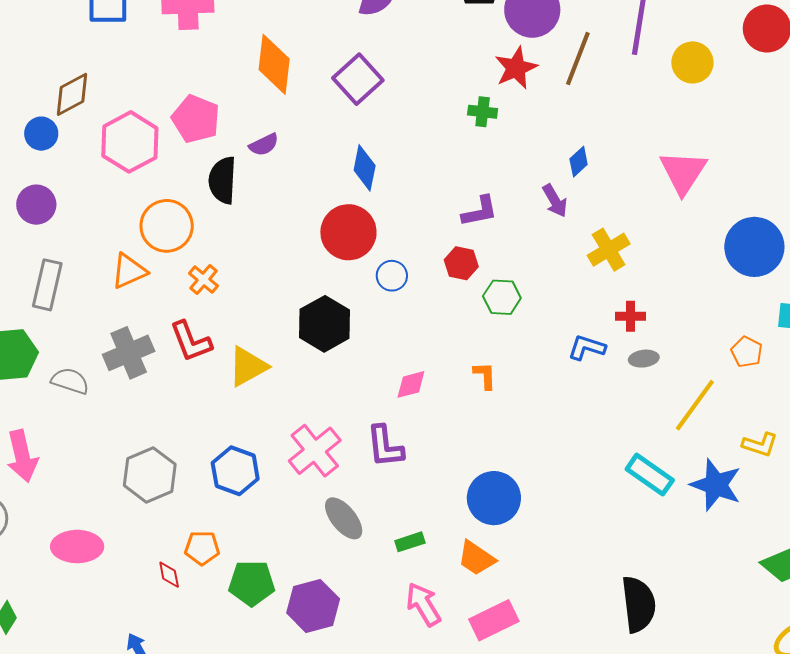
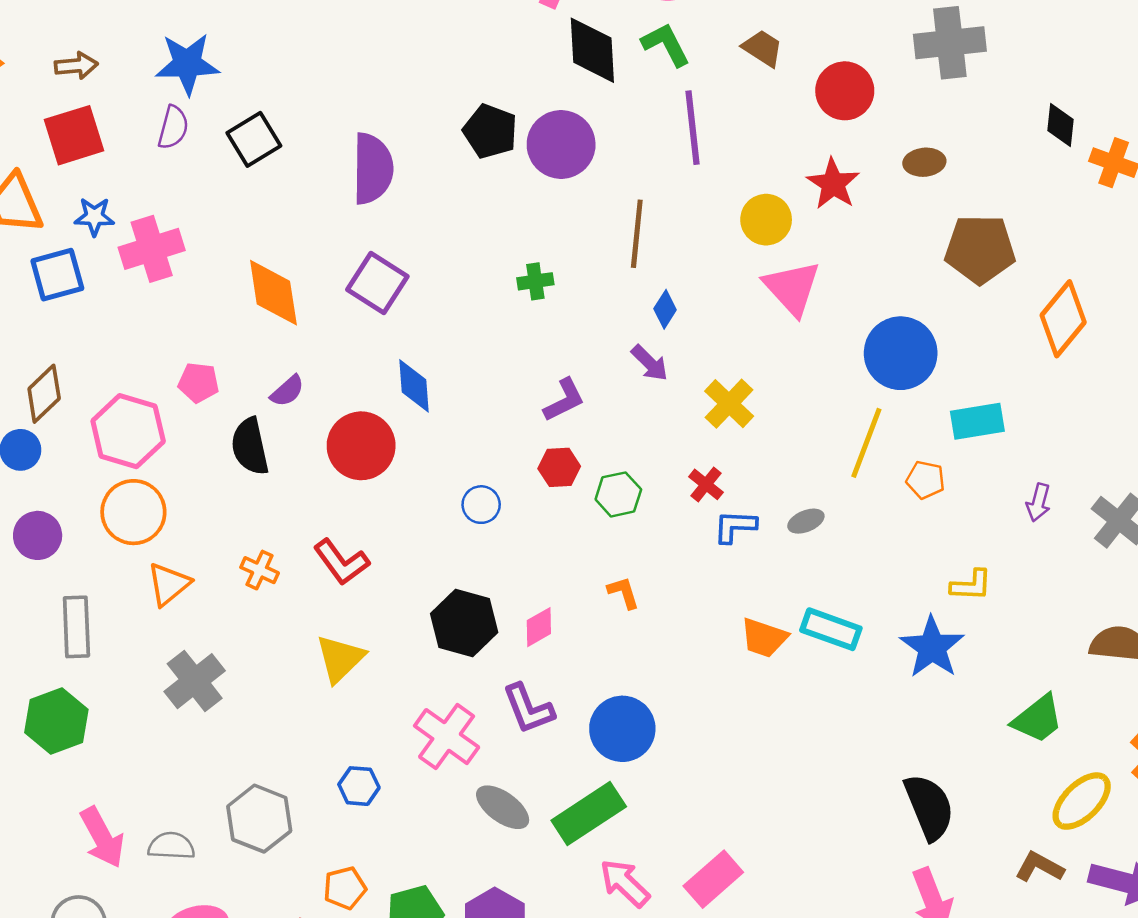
brown line: (578, 58) -> (637, 234), moved
yellow circle: (692, 62) -> (766, 220), moved
red star: (516, 68) -> (833, 184), moved
pink pentagon: (196, 119) -> (198, 383), size x0.7
orange circle: (167, 226) -> (133, 512), moved
red circle: (348, 232) -> (361, 446), moved
red cross: (631, 316) -> (706, 484), moved, turned -36
black hexagon: (325, 324) -> (464, 623), moved
red L-shape: (191, 341) -> (341, 562), moved
gray semicircle: (70, 381) -> (171, 846), moved
yellow line: (695, 405) -> (866, 443), moved
blue hexagon: (235, 471) -> (359, 786), size x0.7
cyan rectangle: (650, 475) -> (831, 629), moved
blue star: (716, 485) -> (932, 647), turned 30
blue circle: (494, 498) -> (622, 729), moved
green rectangle: (410, 542) -> (589, 814), size x2.0
orange trapezoid: (476, 558) -> (764, 638), moved
black semicircle: (639, 604) -> (929, 807), moved

